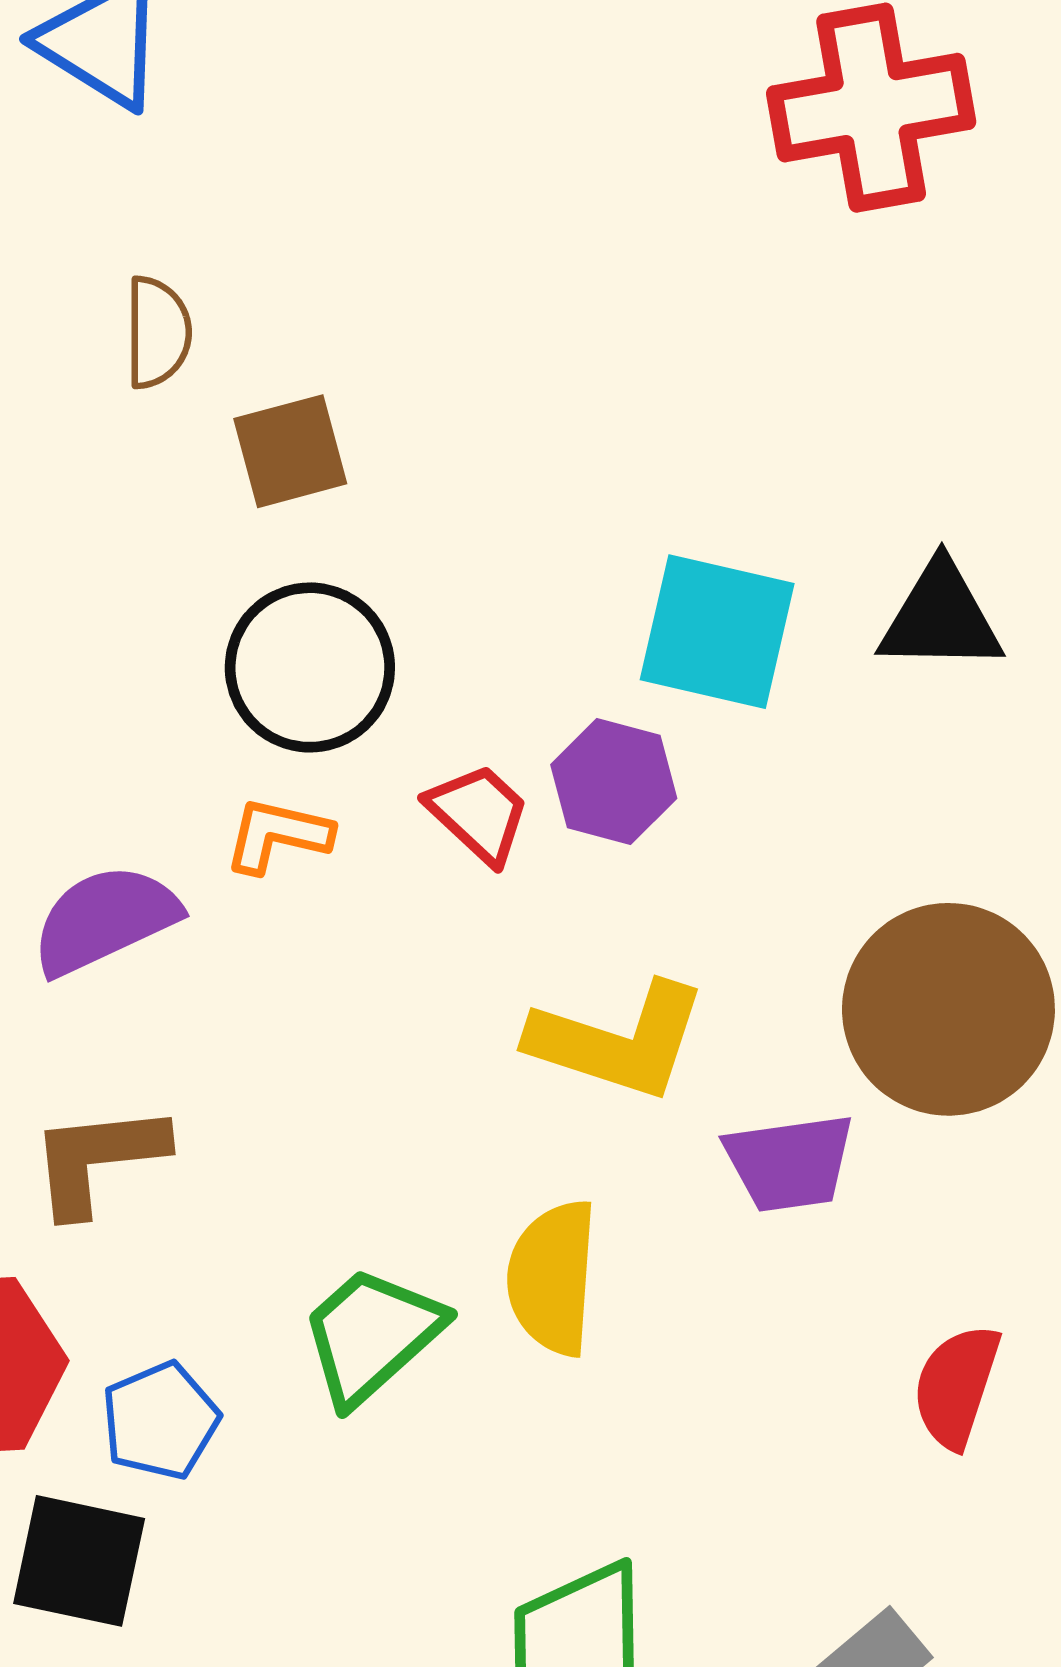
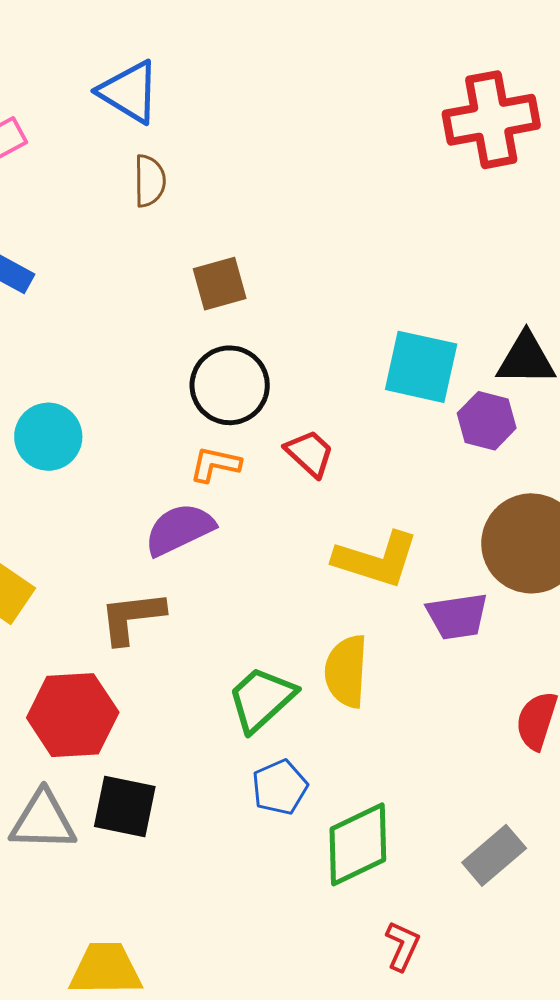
brown semicircle: (158, 332) -> (150, 181), moved
purple hexagon: (614, 782) -> (487, 421), moved
purple semicircle: (105, 920) -> (179, 529), moved
blue pentagon: (160, 1421) -> (280, 787), moved

